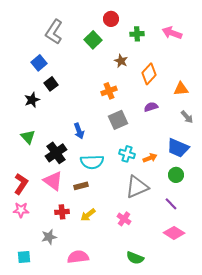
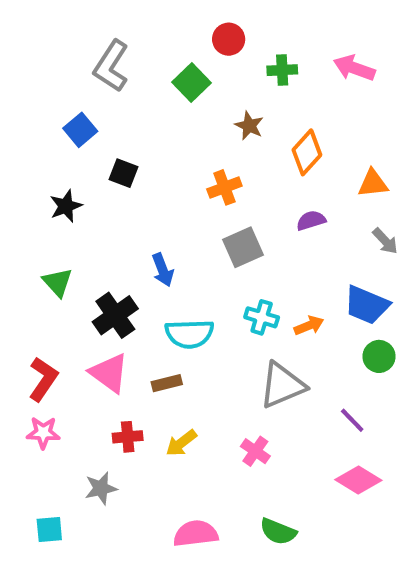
black square: (51, 84) -> (124, 173), moved, turned -32
green circle: (176, 175) -> (379, 356), moved
pink semicircle: (78, 257) -> (196, 534), moved

